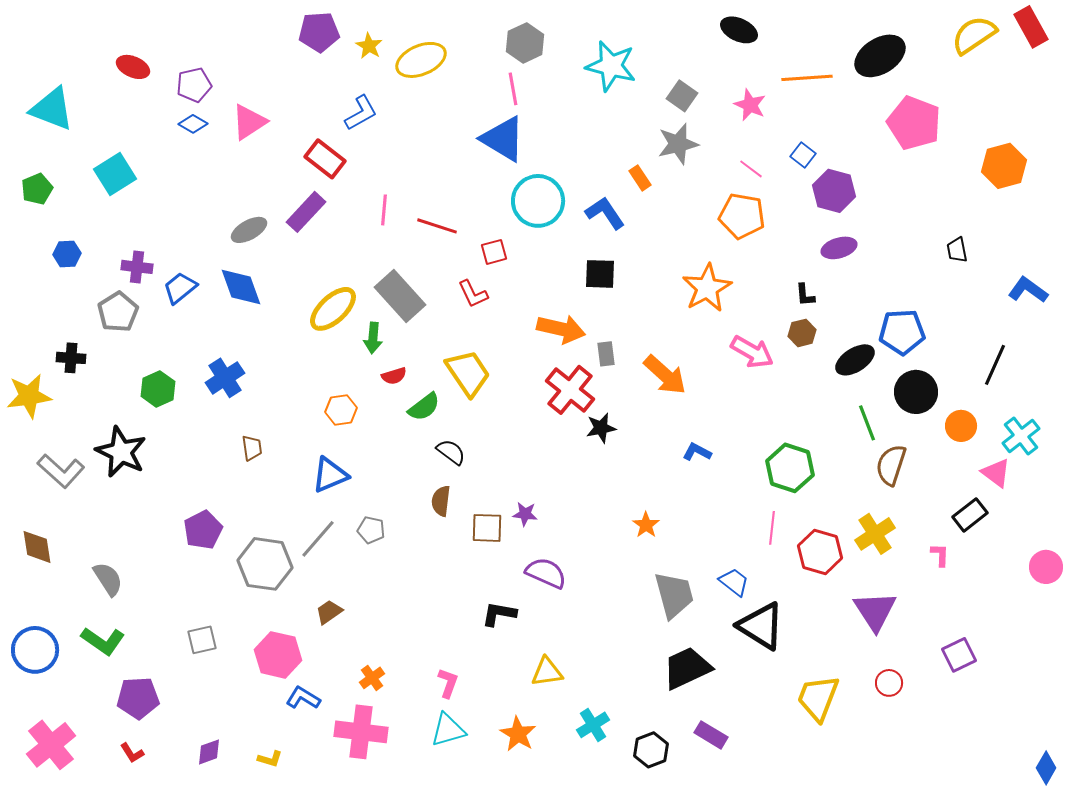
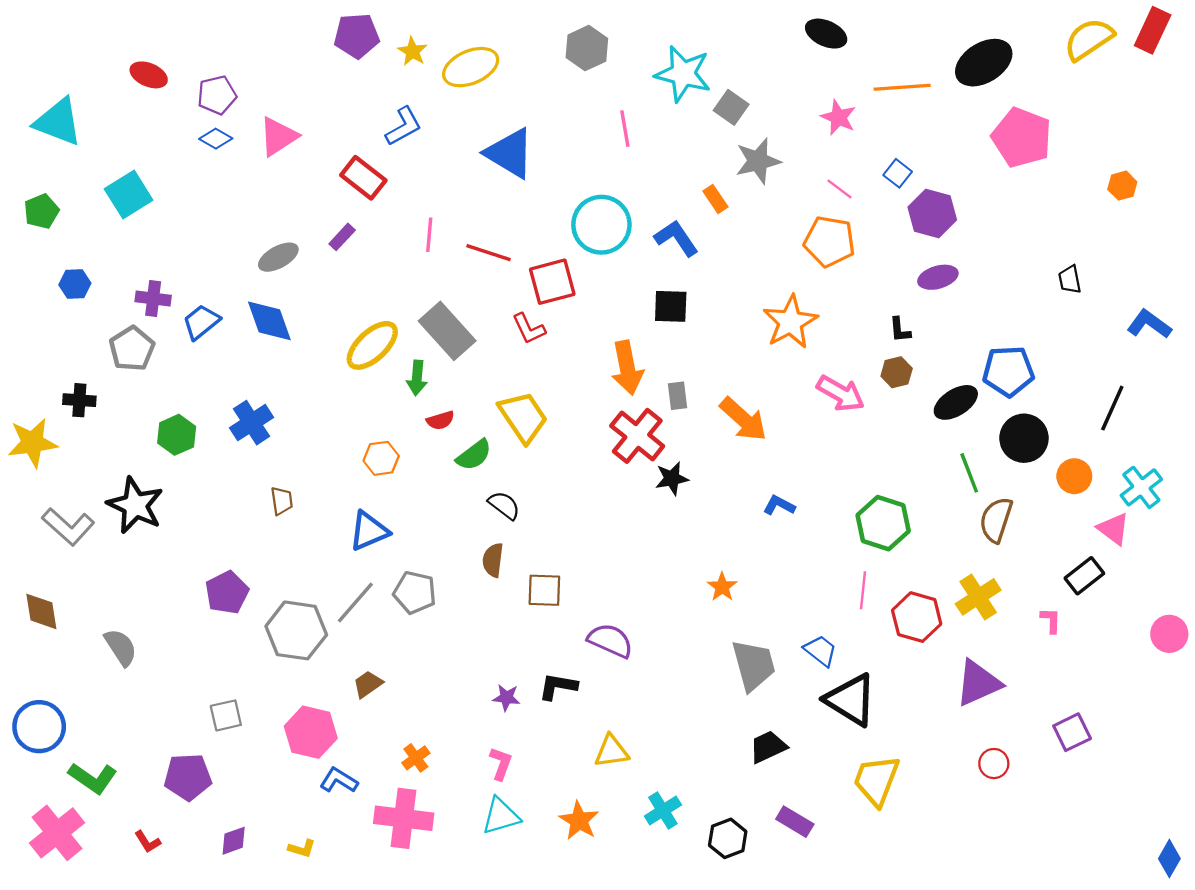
red rectangle: (1031, 27) -> (1153, 30), turned 54
pink line: (513, 89) -> (625, 129), moved
gray square: (682, 96) -> (731, 107), moved
blue triangle: (503, 139) -> (510, 153), moved
orange hexagon: (1004, 166) -> (1122, 186), size x0.6
purple rectangle: (306, 212) -> (342, 237), size x0.6
red square: (494, 252) -> (552, 282), size x1.6
orange arrow: (561, 329) -> (627, 368), turned 66
purple star: (525, 514) -> (506, 698), moved
gray pentagon: (371, 530) -> (415, 592), size x1.4
purple triangle: (875, 611) -> (978, 683), turned 39
green L-shape: (103, 641) -> (93, 778), moved
black trapezoid: (687, 668) -> (768, 747), size x0.7
purple pentagon: (138, 698) -> (188, 777), moved
yellow trapezoid: (818, 698) -> (876, 780), moved

